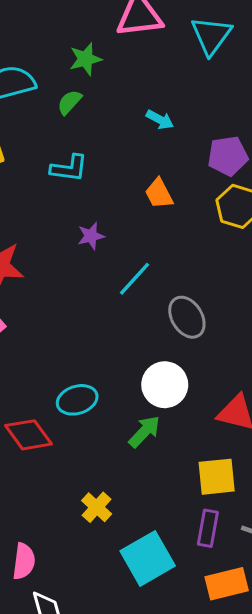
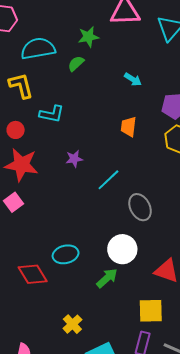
cyan L-shape: (69, 168) -> (52, 114), moved
orange trapezoid: (159, 194) -> (129, 127), turned 30
purple star: (91, 236) -> (74, 159), moved

